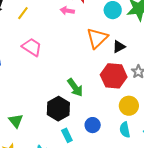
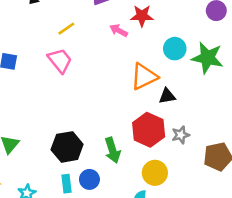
yellow line: (23, 13) -> (66, 29), moved
green arrow: (75, 87) -> (113, 150), moved
blue circle: (93, 125) -> (89, 179), moved

